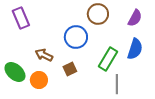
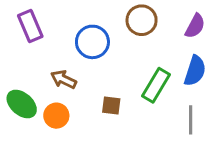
blue circle: (76, 37) -> (92, 42), moved
brown square: (70, 69) -> (111, 105), moved, turned 32
gray line: (117, 84) -> (191, 120), moved

